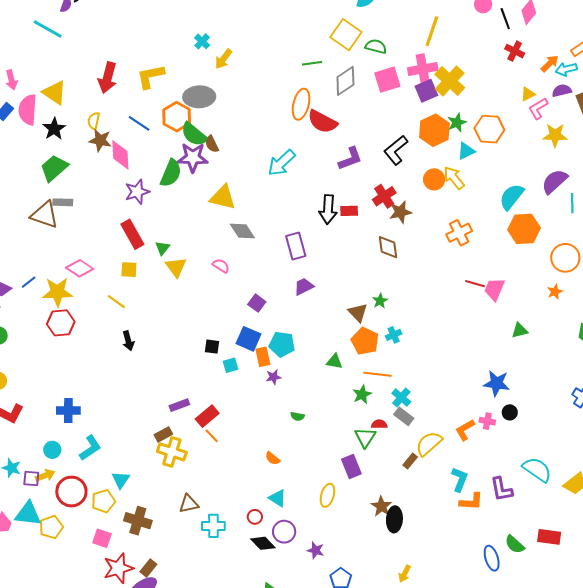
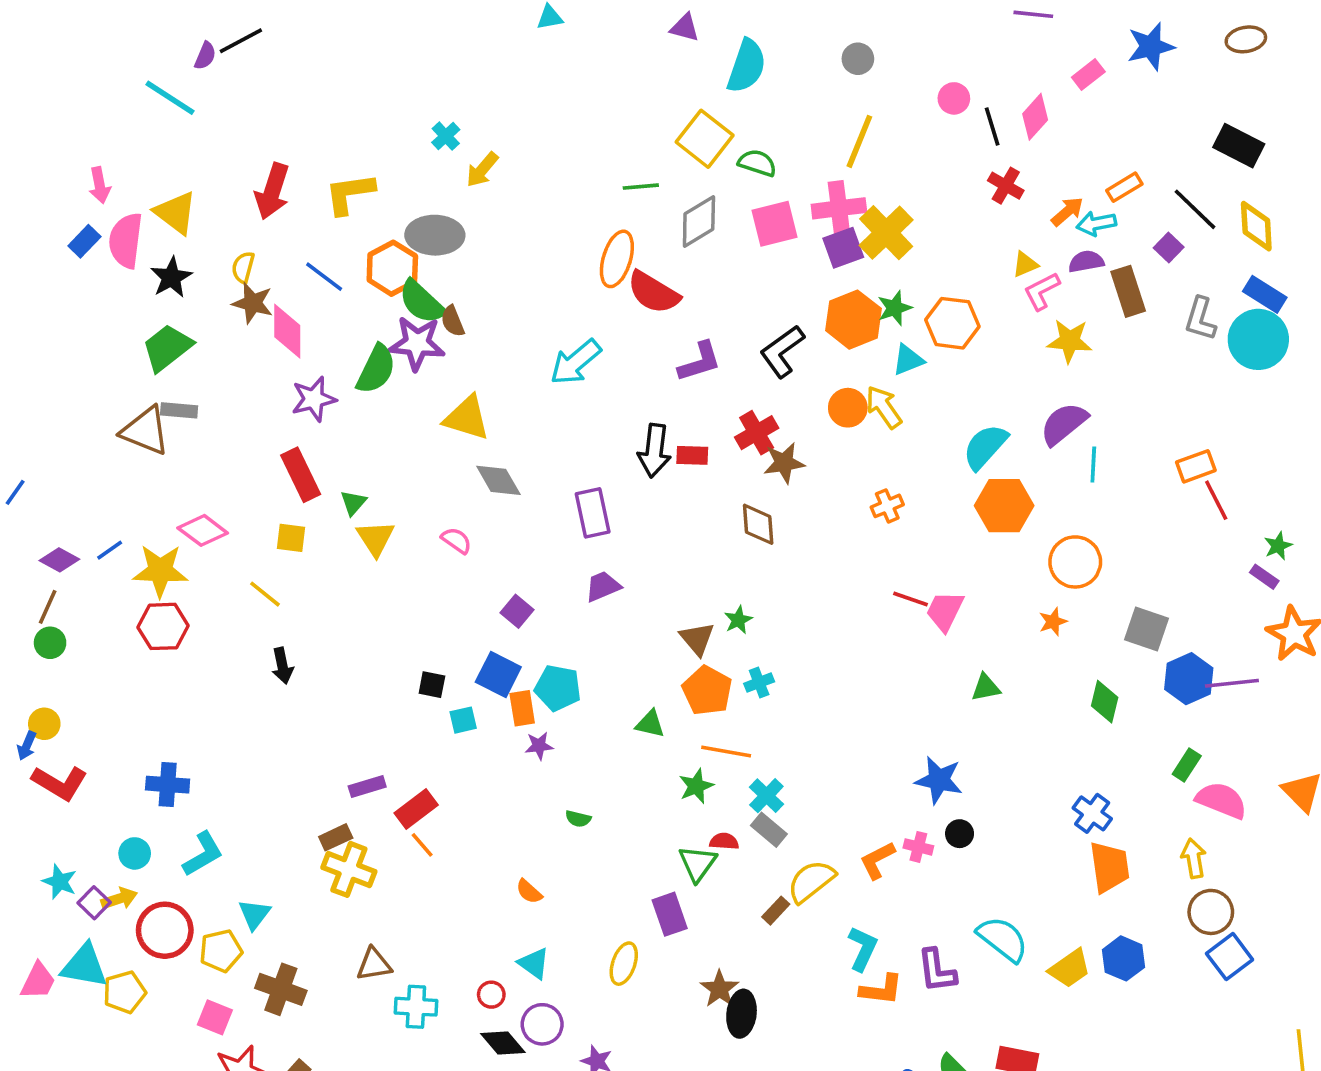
orange cross: (459, 233) -> (887, 506), size x0.7
purple square: (31, 478) -> (94, 903), turned 36

